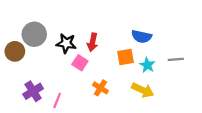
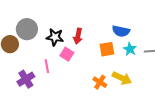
cyan star: (147, 65) -> (130, 49), moved
orange cross: (100, 88) -> (100, 82), moved
pink line: (57, 100) -> (47, 66), moved, turned -32

